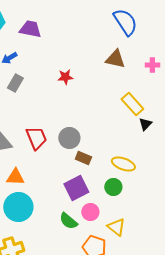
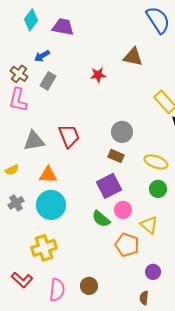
brown triangle: (115, 59) -> (133, 57), moved
gray circle: (69, 138) -> (122, 132), moved
green circle: (113, 187) -> (158, 189), moved

